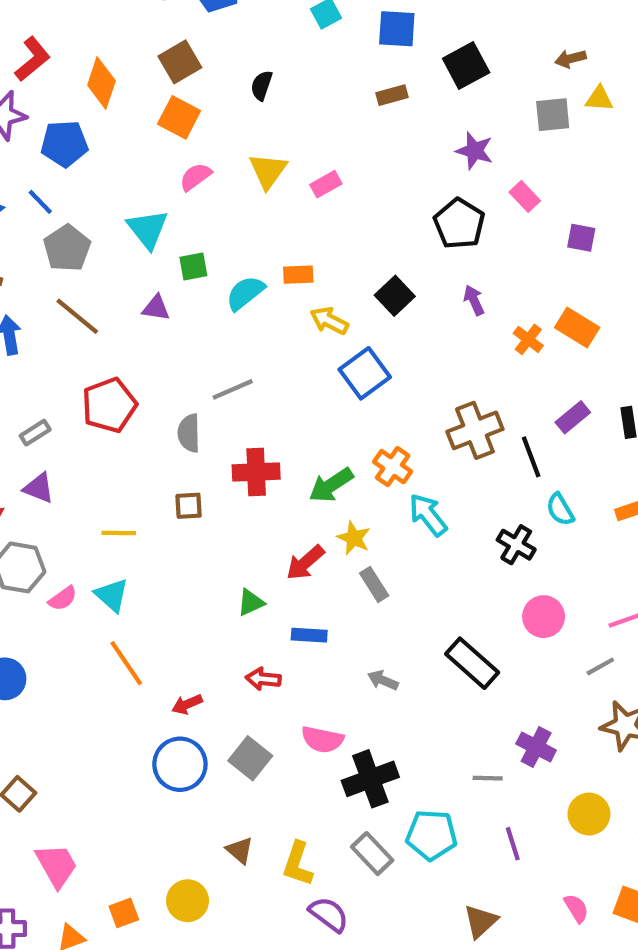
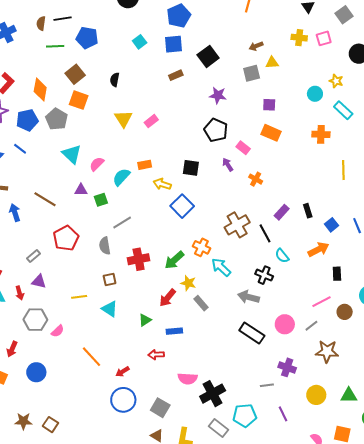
pink semicircle: (195, 177) -> (97, 164), moved
pink rectangle: (525, 196) -> (243, 148), moved
purple square: (581, 238) -> (269, 105), moved
gray pentagon: (67, 248) -> (57, 119), moved
green square: (193, 266) -> (101, 200), moved
black square: (395, 296) -> (191, 168), turned -30
orange rectangle: (577, 328) -> (271, 133), moved
cyan triangle: (112, 595) -> (110, 309), moved
pink circle: (544, 617) -> (285, 324), moved
gray arrow: (383, 680) -> (249, 297), moved, size x1.5
gray square: (250, 758) -> (160, 408), moved

